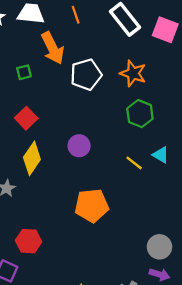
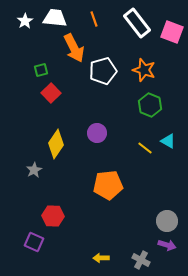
green square: (24, 72) -> (41, 70), moved
red square: (26, 118) -> (51, 93), moved

